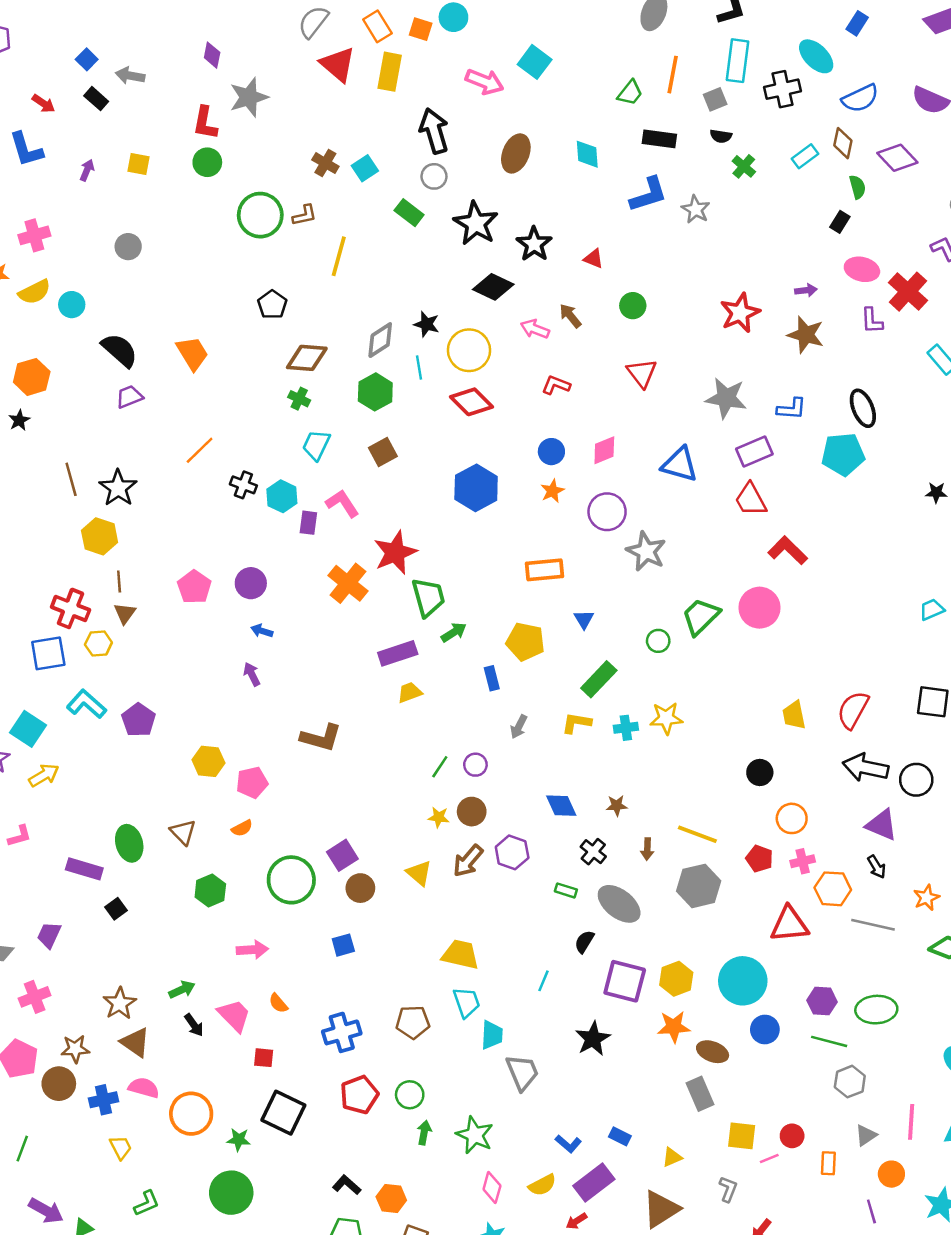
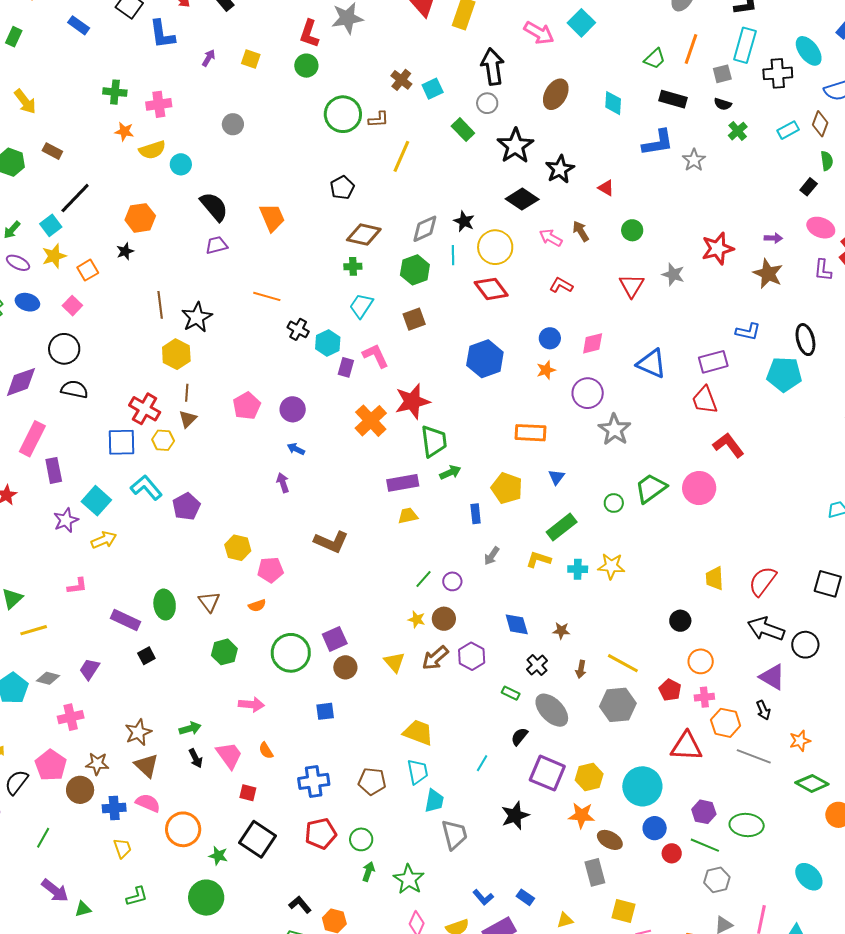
gray star: (726, 398) -> (673, 274), moved, size x0.7
green cross: (299, 399) -> (353, 266), turned -36
orange line: (200, 450) -> (267, 296), turned 52
red circle: (792, 1136) -> (672, 853), moved

